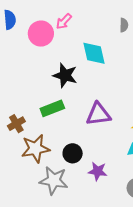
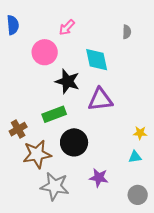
pink circle: (41, 34) -> (45, 52), moved
purple triangle: (98, 114) -> (100, 100), moved
black circle: (73, 153) -> (74, 142), moved, size x1.4

